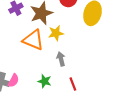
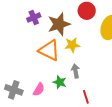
pink semicircle: (13, 81) -> (39, 89), moved
green star: (45, 81) -> (60, 82), moved

